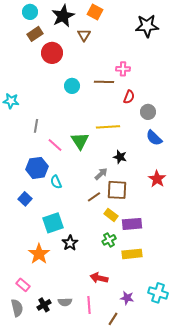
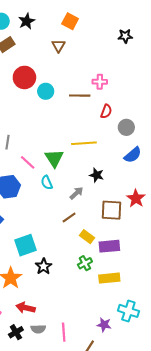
black star: (63, 16) -> (27, 21), moved, size x0.7
black star: (147, 26) -> (125, 36), size x0.6
red circle: (52, 53) -> (24, 77), moved
cyan circle: (72, 86) -> (46, 91), moved
blue semicircle: (154, 138) -> (133, 155), turned -84
cyan semicircle: (56, 182) -> (47, 183), moved
brown square: (117, 190) -> (111, 210), moved
red arrow: (99, 278) -> (26, 308), moved
cyan cross: (158, 293) -> (128, 311), moved

